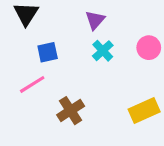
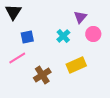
purple triangle: (95, 20) -> (80, 17), moved
yellow rectangle: (144, 111) -> (76, 65), moved

